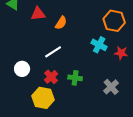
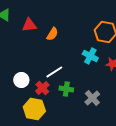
white line: (53, 52) -> (54, 72), moved
white circle: (22, 69) -> (21, 80), moved
gray cross: (111, 87) -> (92, 98), moved

